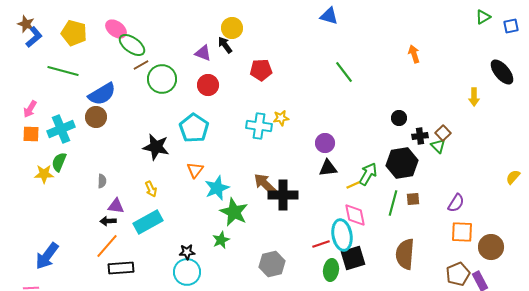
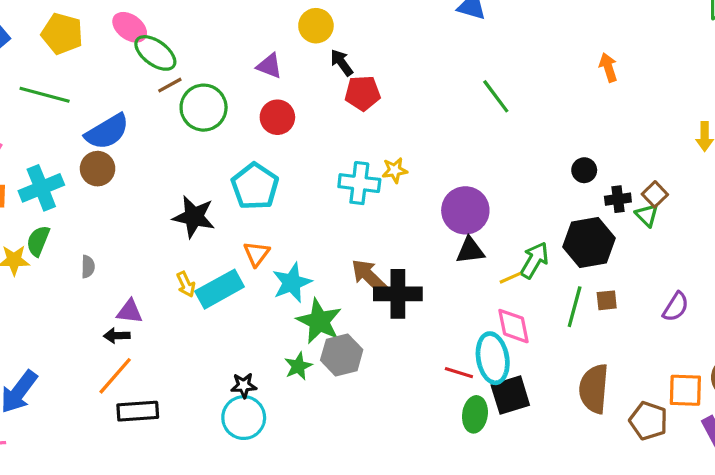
black arrow: (225, 45) -> (342, 63), moved
purple circle: (325, 143) -> (465, 210), size x1.5
gray semicircle: (102, 181) -> (88, 267), moved
cyan rectangle: (148, 222) -> (220, 289), moved
orange square: (462, 232) -> (685, 390), moved
red line: (321, 244) -> (459, 373), turned 36
gray hexagon: (272, 264) -> (342, 355), moved
brown pentagon: (458, 274) -> (648, 421), moved, turned -30

